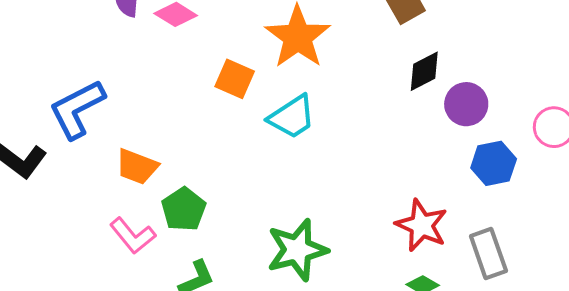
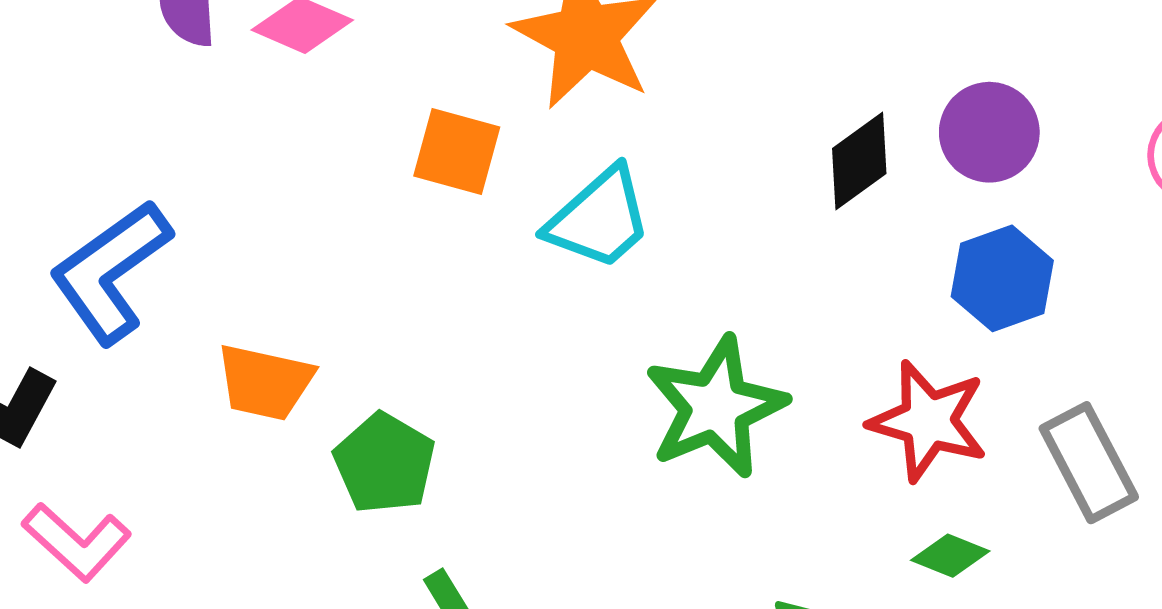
black diamond: (424, 71) -> (859, 161), moved
blue hexagon: (494, 163) -> (1002, 278), moved
pink L-shape: (133, 236) -> (77, 542), moved
green star: (297, 250) -> (716, 407), moved

